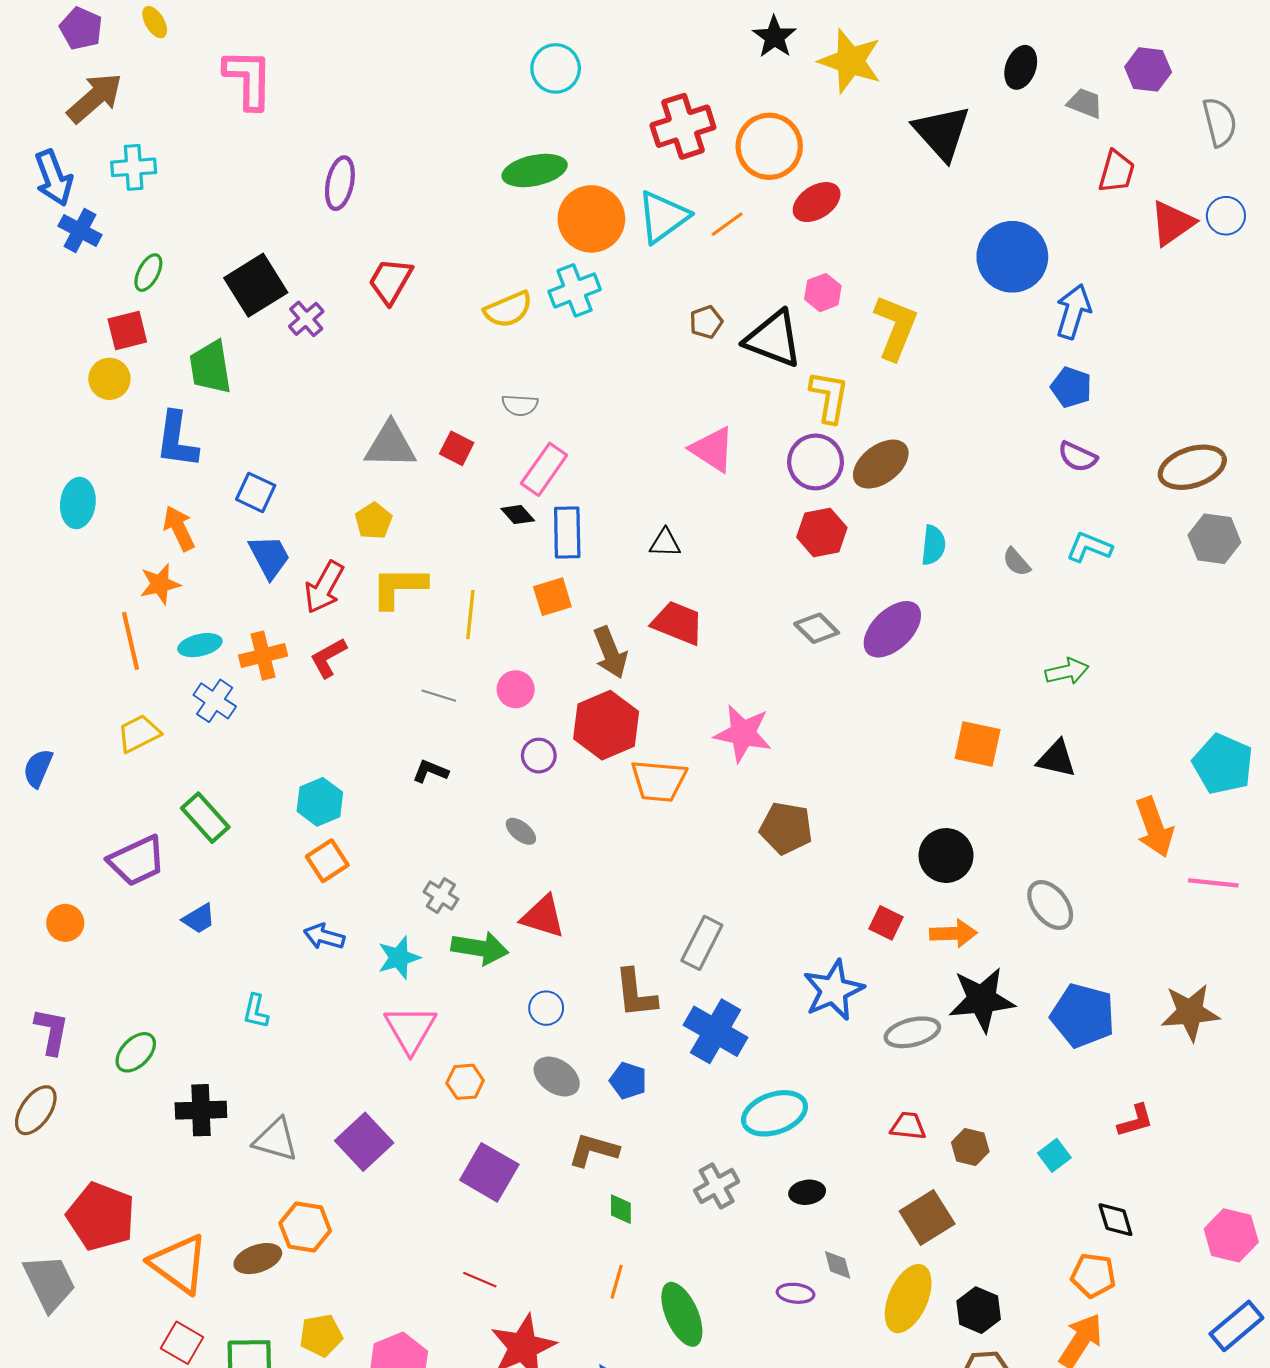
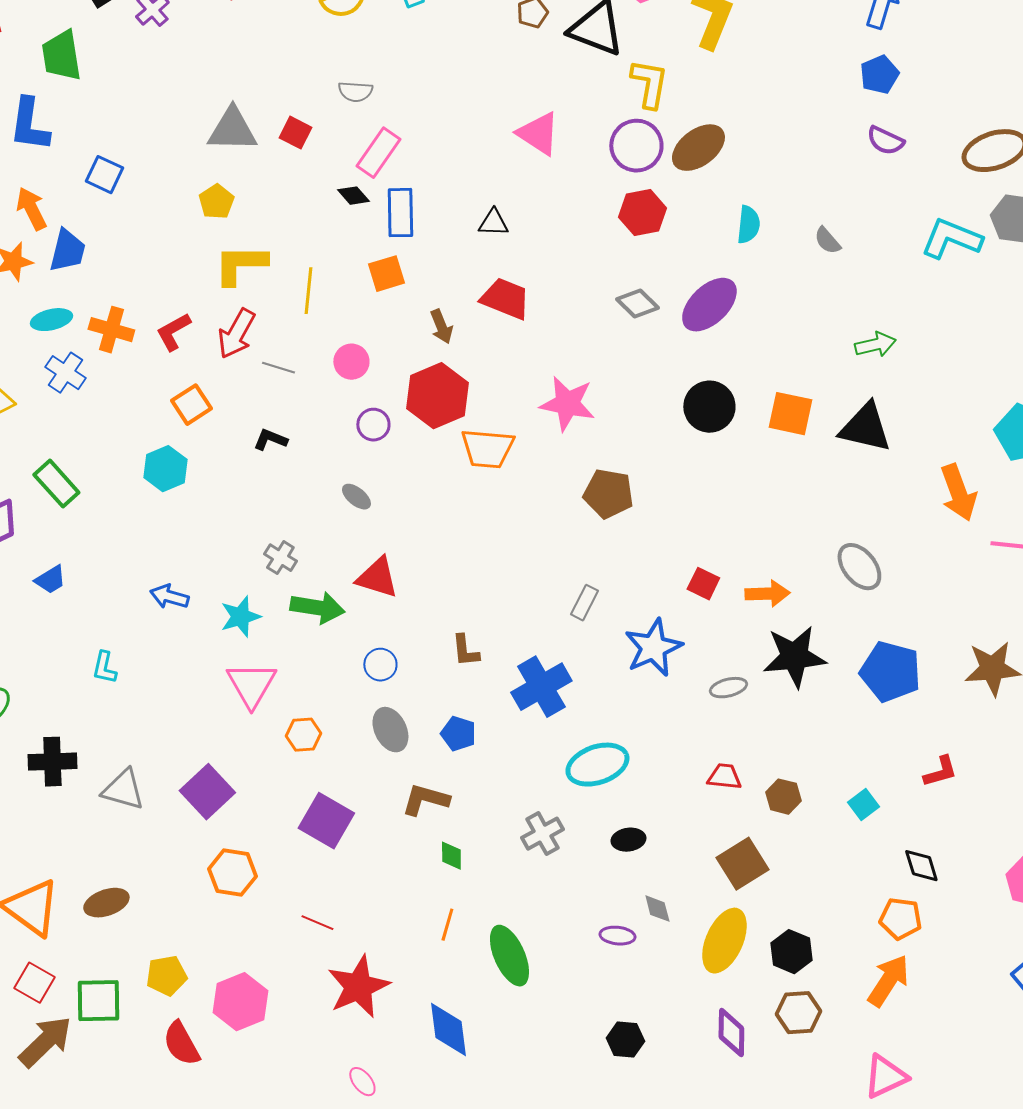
blue pentagon: (1071, 387) -> (879, 75), turned 30
cyan L-shape: (1089, 547) -> (951, 239), moved, size x1.4
blue trapezoid: (269, 557) -> (67, 251), moved, turned 42
red arrow: (324, 587) -> (236, 334), moved
brown arrow: (610, 652) -> (441, 327), size x0.7
orange cross: (263, 656) -> (111, 330), turned 30
black triangle: (1057, 759) -> (865, 428), size x1.4
black circle: (946, 856) -> (709, 407), moved
orange square: (327, 861) -> (191, 405), moved
gray rectangle: (702, 943) -> (584, 603), moved, size x0.7
brown L-shape: (636, 993) -> (465, 651), size x0.7
blue cross: (716, 1031) -> (541, 687), turned 30
gray ellipse: (912, 1032) -> (728, 688), size x0.7
gray ellipse: (557, 1077) -> (390, 730), turned 30
orange hexagon: (305, 1227) -> (232, 873), moved

